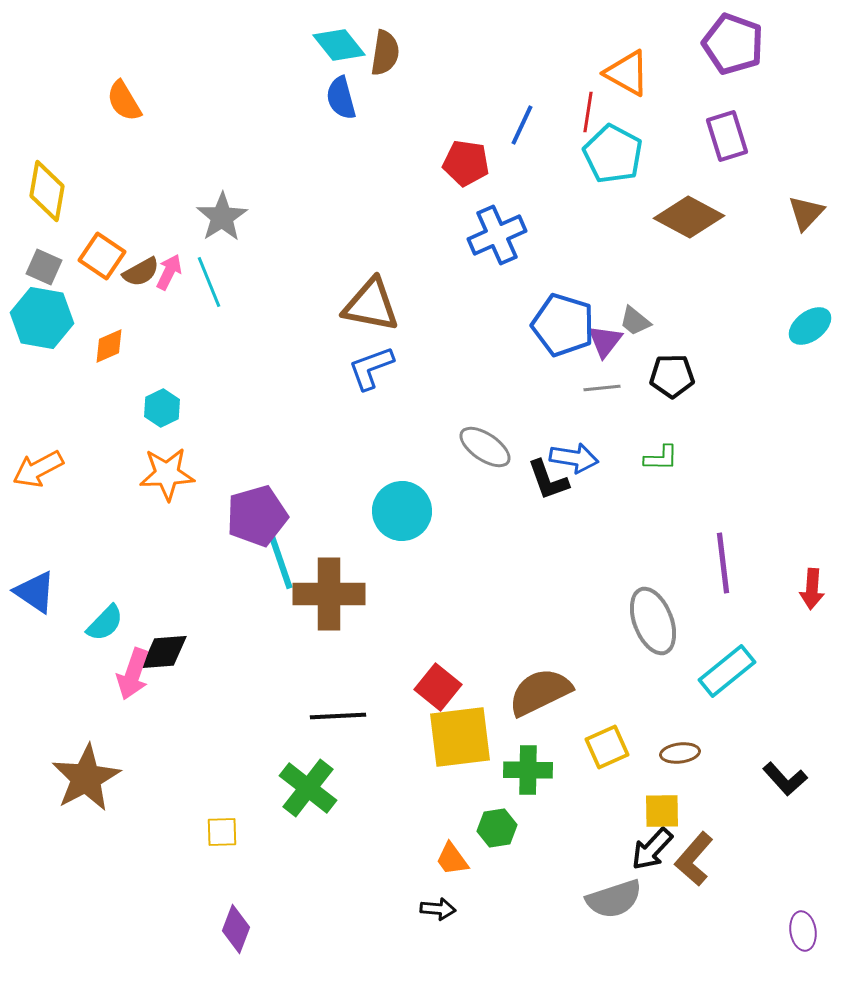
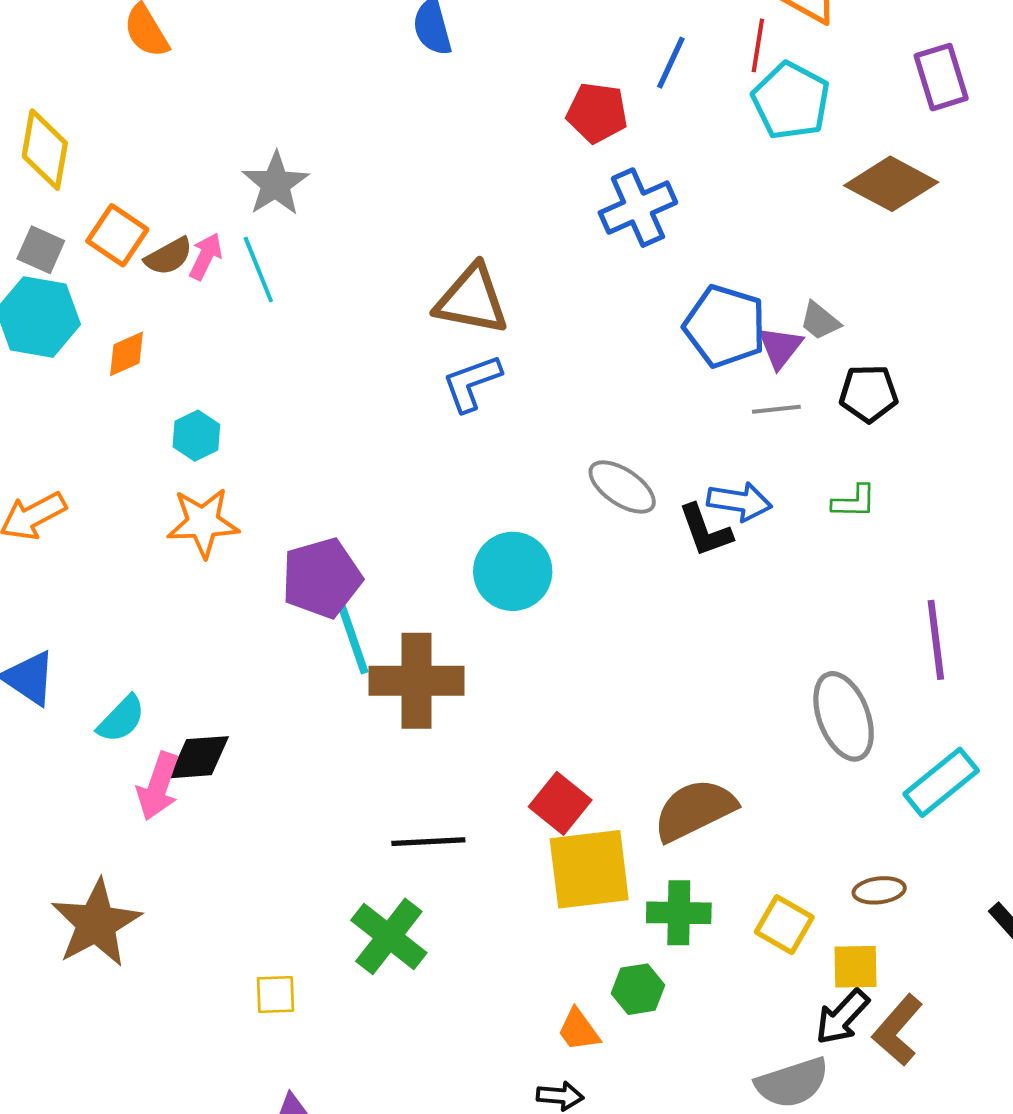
yellow square: (607, 747) -> (784, 925), moved, turned -36

